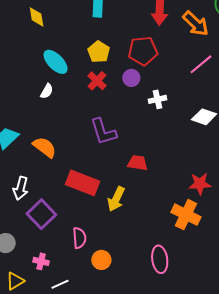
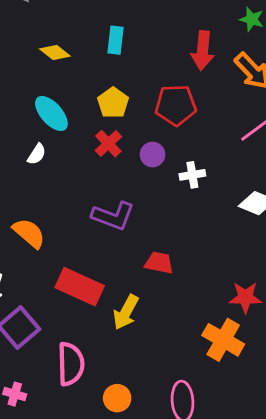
yellow diamond: (37, 17) -> (55, 52), moved, turned -45
purple circle: (131, 78) -> (153, 155), moved
purple L-shape: (103, 132) -> (113, 216), turned -56
pink semicircle: (79, 238) -> (71, 364), size x1.4
orange circle: (101, 260) -> (117, 398), moved

